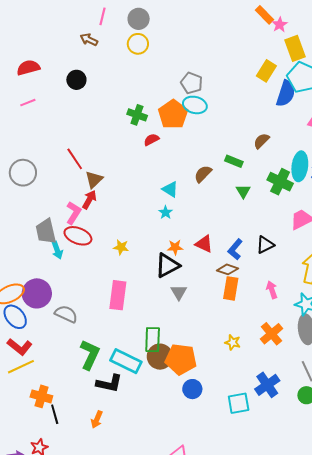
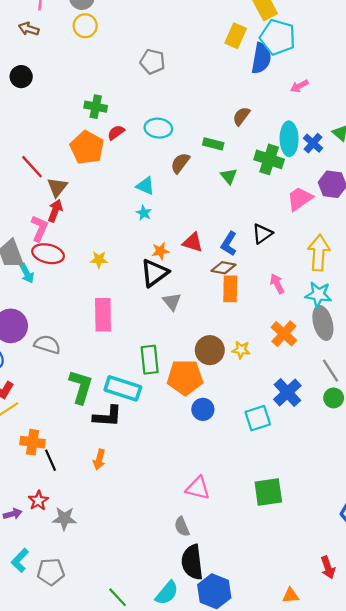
cyan ellipse: (195, 105) -> (158, 128), moved
orange pentagon: (173, 114) -> (87, 148), moved
brown circle: (160, 357) -> (210, 350), moved

